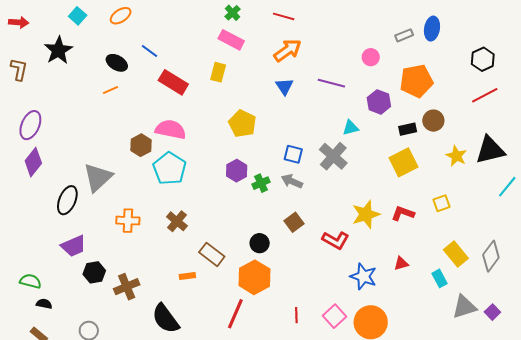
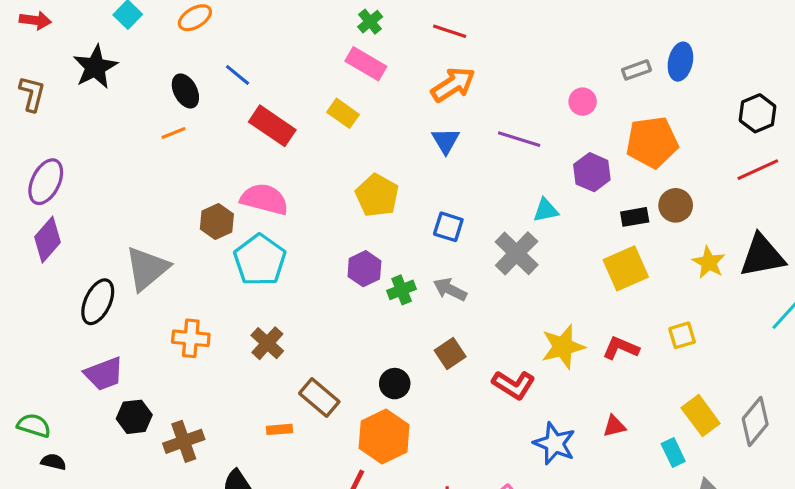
black ellipse: (117, 63) -> (185, 91), turned 30
yellow rectangle: (218, 72) -> (343, 113), turned -72
blue square: (293, 154) -> (448, 227), moved

